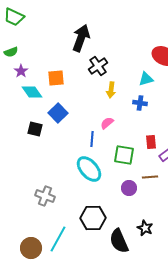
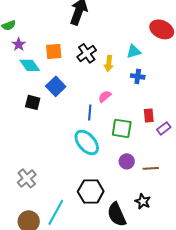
black cross: (98, 66) -> (87, 53), moved
cyan triangle: (146, 79) -> (134, 51), moved
brown line: (150, 177) -> (151, 168), moved
gray cross: (45, 196) -> (27, 178), moved, turned 30

